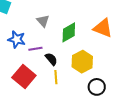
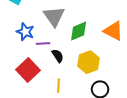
gray triangle: (43, 21) -> (54, 16), size x1.6
yellow line: (56, 77) -> (59, 86), moved

